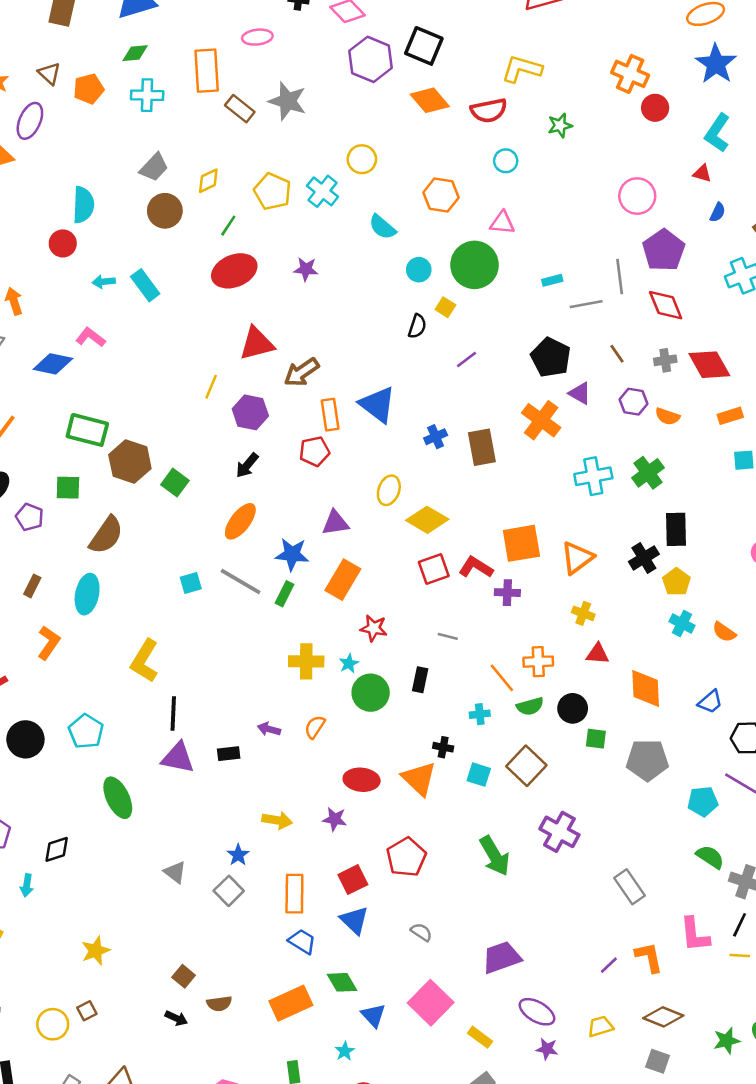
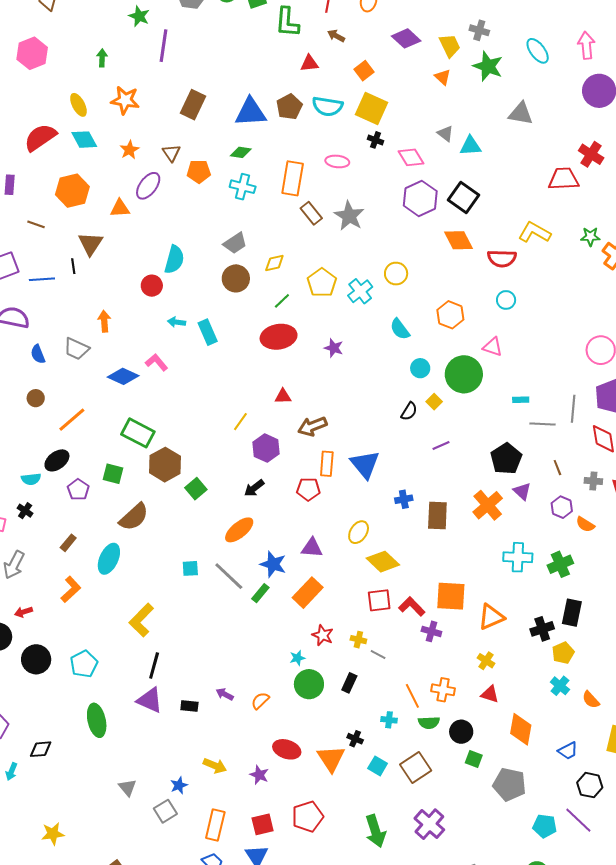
green star: (560, 125) -> (590, 237), moved
red triangle: (257, 344) -> (283, 396), size x0.6
yellow cross: (306, 661) -> (358, 640), moved, size x0.6

